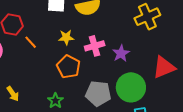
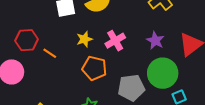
purple star: (121, 53) -> (155, 41), moved

